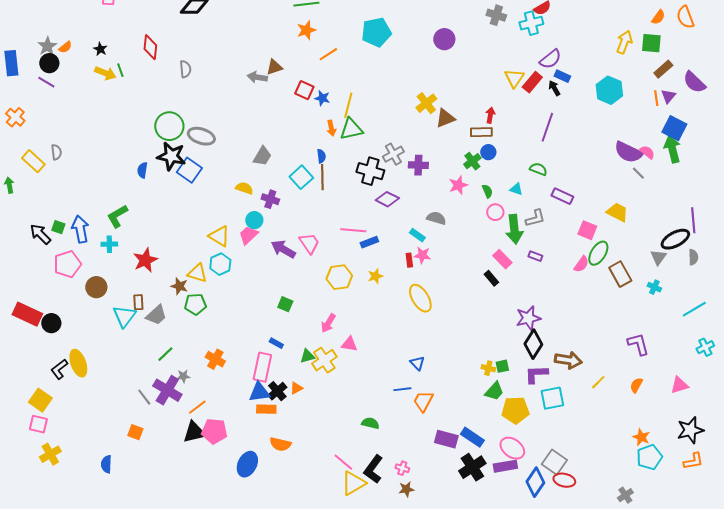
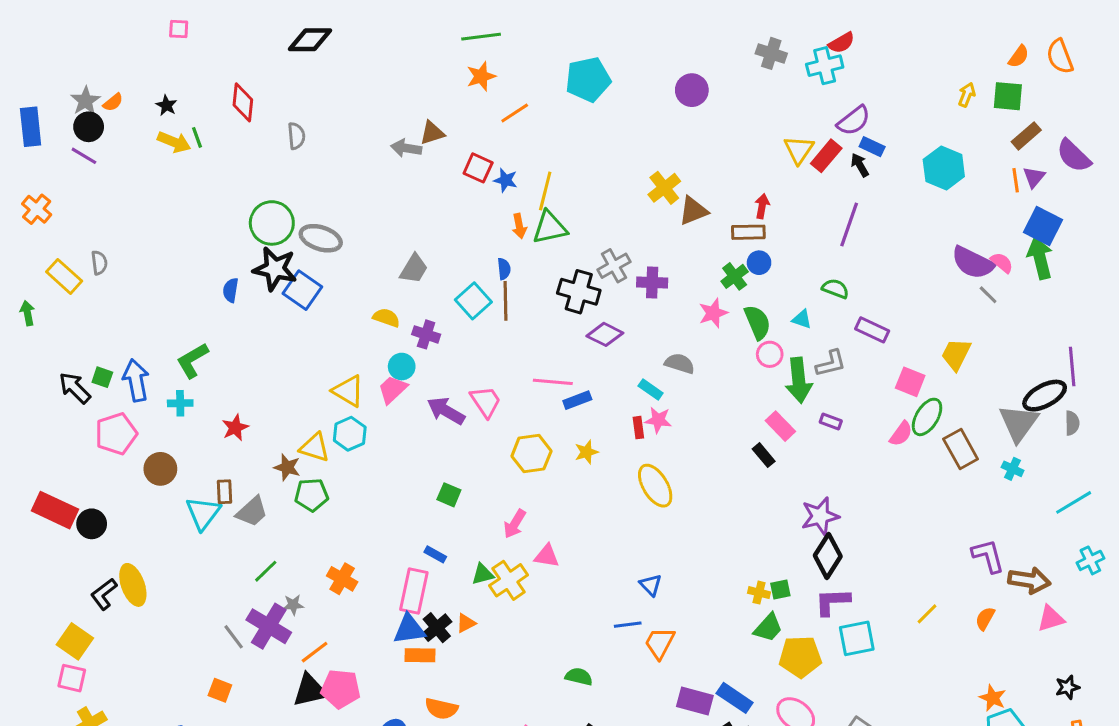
yellow arrow: (624, 42) -> (967, 95), size x0.7
green semicircle: (487, 191) -> (757, 322), size x1.6
yellow trapezoid: (617, 212) -> (956, 354), turned -90
gray triangle: (658, 257) -> (1019, 423), size x1.6
red star: (145, 260) -> (235, 428), size x0.7
brown arrow: (568, 360) -> (1029, 580), moved
black star: (690, 430) -> (1068, 687), size x0.6

